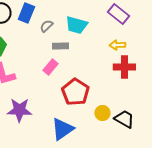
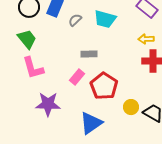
gray rectangle: (60, 46) -> (89, 54), moved
pink rectangle: (50, 67) -> (77, 77), moved

